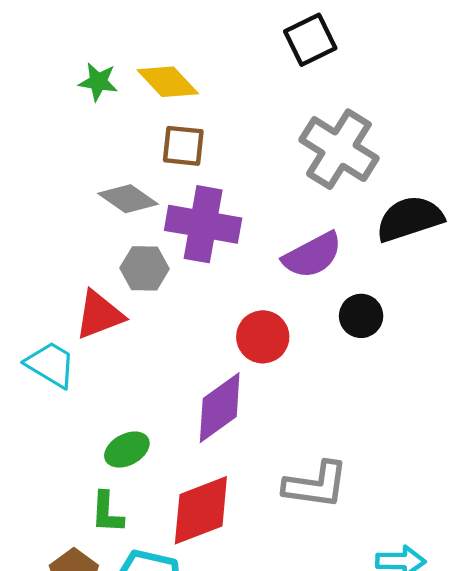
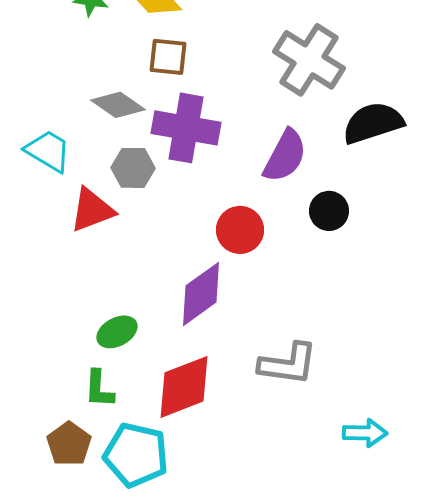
purple semicircle: (312, 255) -> (285, 156), turned -34
cyan trapezoid: (51, 364) -> (48, 151), moved

